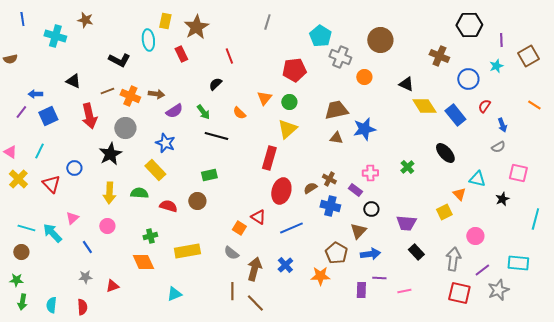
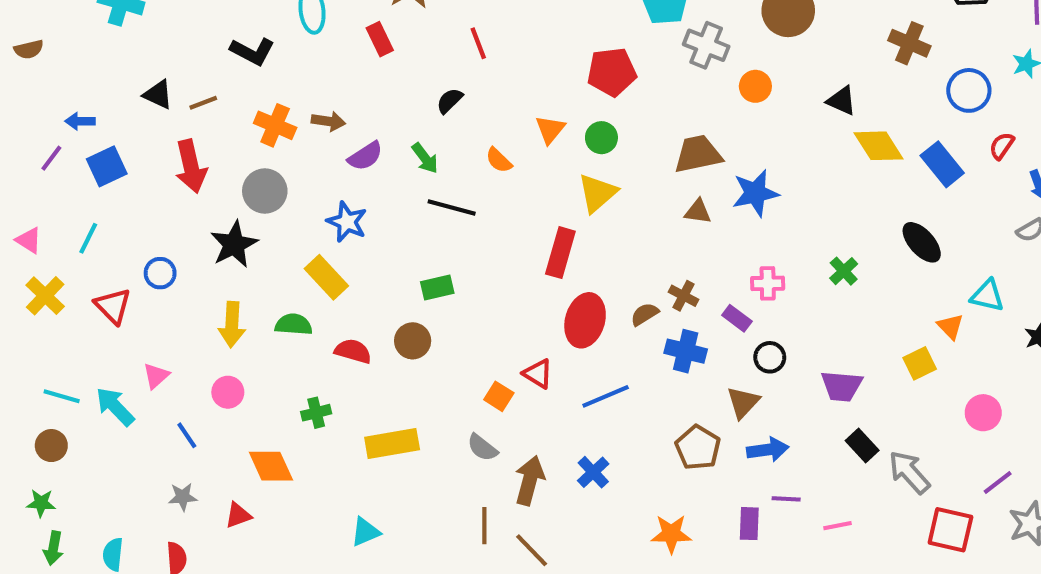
brown line: (107, 91) -> (203, 103), moved
gray arrow: (453, 259) -> (909, 472), moved, turned -50
orange diamond: (143, 262) -> (271, 466), moved
orange star: (320, 276) -> (671, 534), moved

